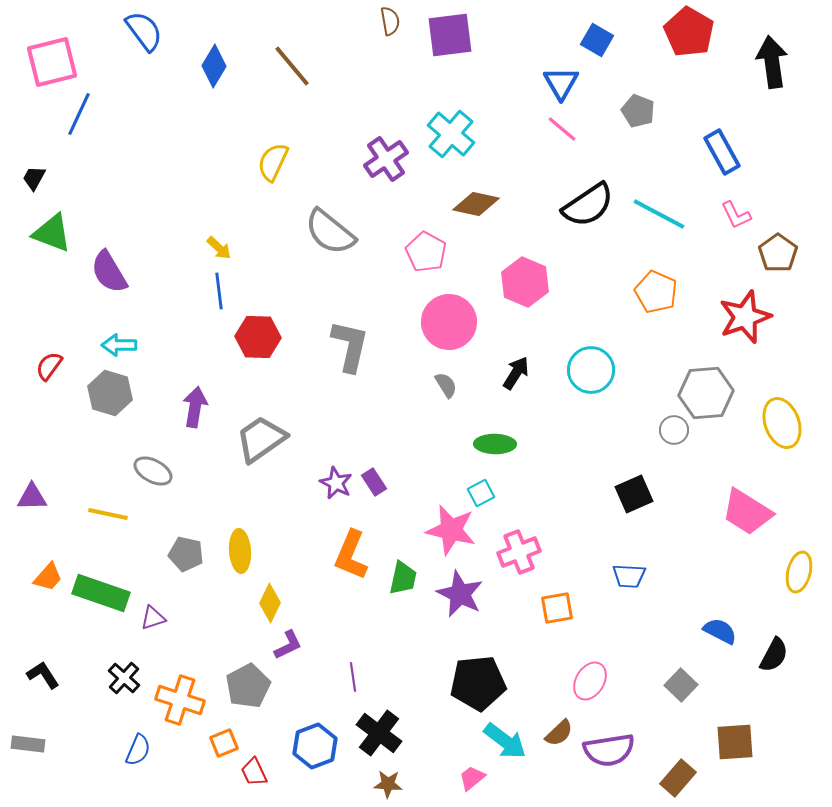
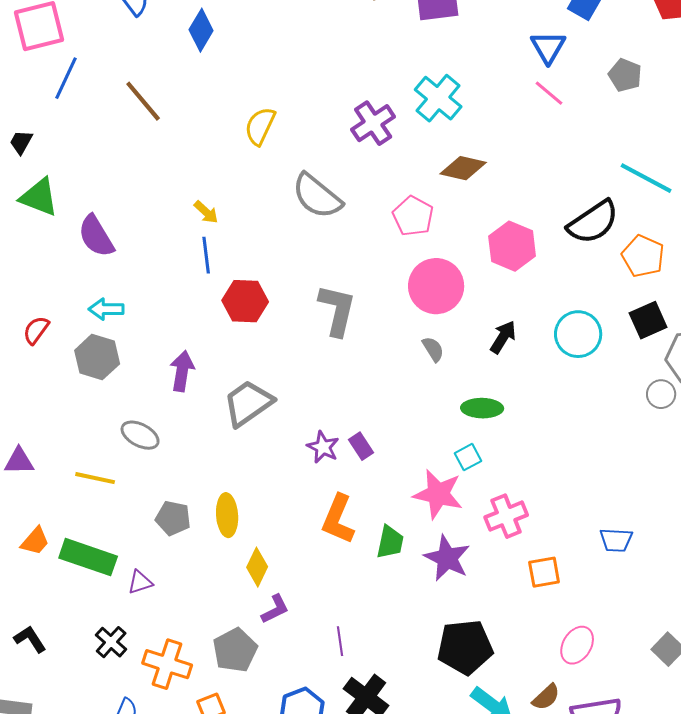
brown line: (292, 66) -> (143, 101), moved
black semicircle: (588, 205) -> (593, 222), moved
black square: (634, 494) -> (648, 320), moved

